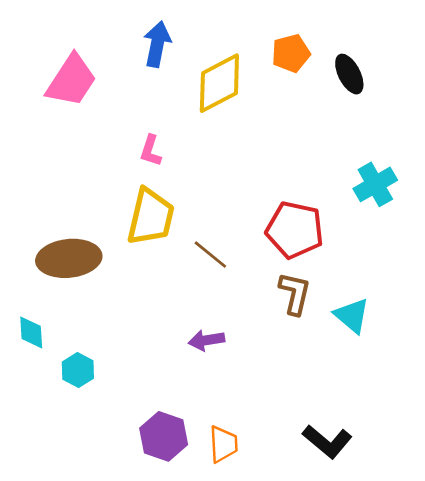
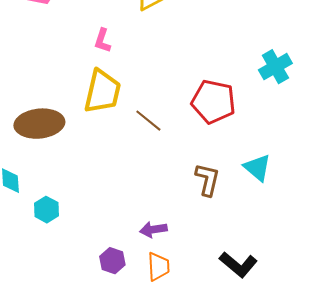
brown L-shape: (295, 293) -> (207, 180), moved
purple arrow: (206, 340) -> (153, 230), moved
purple hexagon: (164, 436) -> (112, 261), size x0.7

